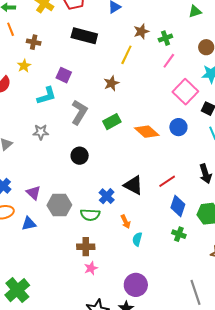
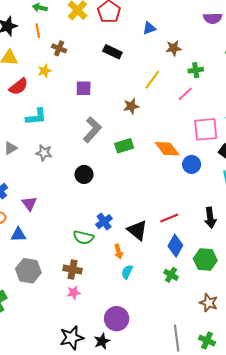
brown star: (141, 31) -> (174, 48), moved
black rectangle: (84, 36) -> (112, 52), size x0.7
pink line: (169, 61) -> (185, 94), moved
purple square: (64, 75) -> (84, 88), turned -35
pink square: (185, 92) -> (206, 129), turned 30
cyan L-shape: (47, 96) -> (36, 117), moved
gray star: (41, 132) -> (44, 153), moved
orange diamond: (147, 132) -> (167, 149), moved
black triangle: (133, 185) -> (137, 230), moved
gray hexagon: (59, 205) -> (28, 271), moved

